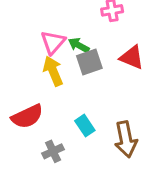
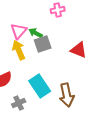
red triangle: (132, 57) -> (79, 50), moved
cyan rectangle: (85, 126) -> (40, 86), size x1.6

